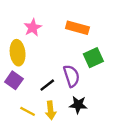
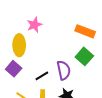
orange rectangle: (77, 28) -> (85, 31), moved
green square: (93, 58) -> (84, 56), turned -30

